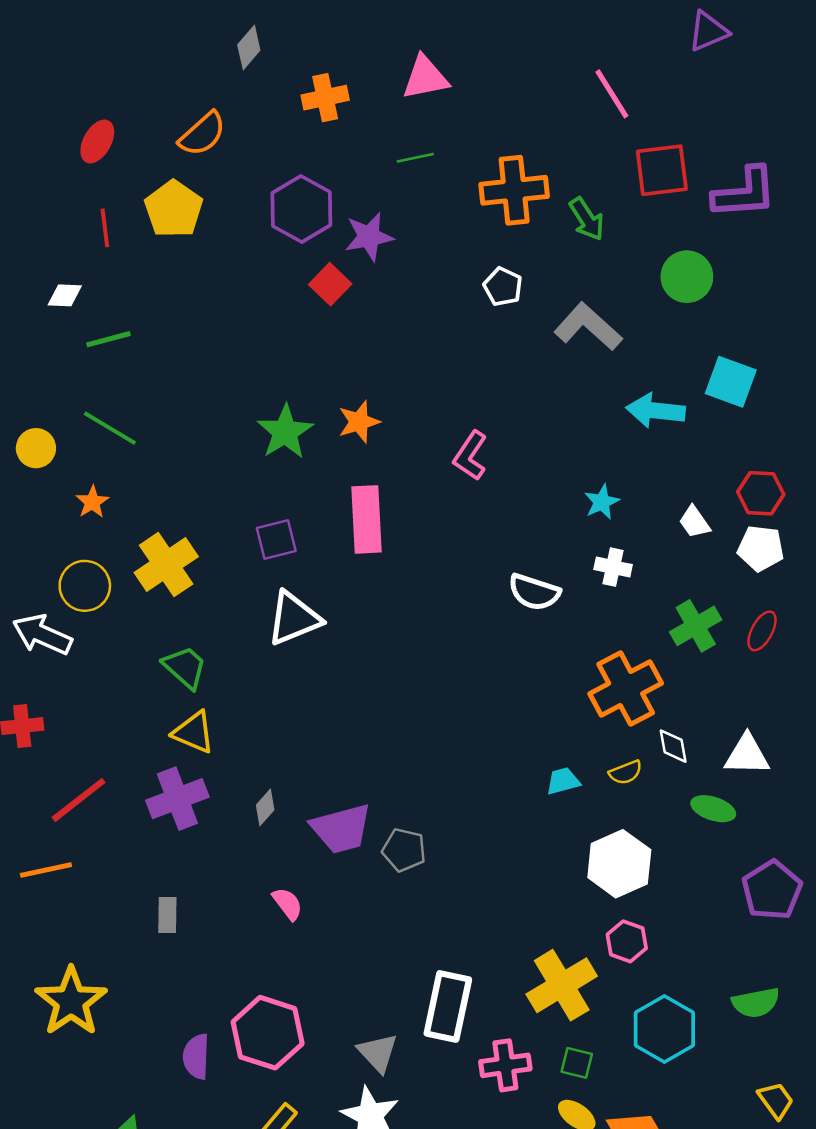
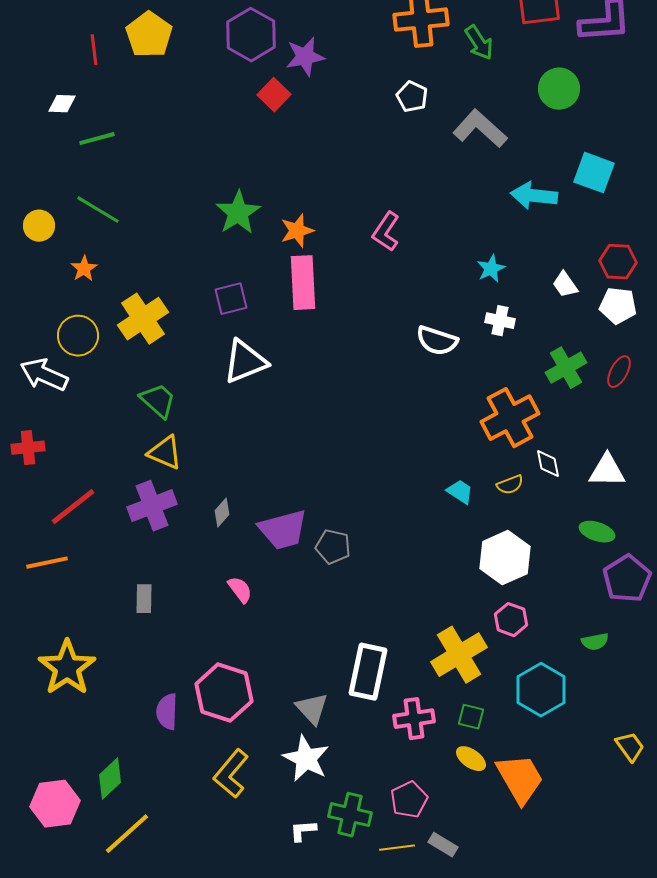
orange star: (359, 422) -> (297, 231), moved
cyan trapezoid: (563, 781) -> (460, 492), turned 48
green ellipse: (713, 809) -> (597, 532), moved
green semicircle: (756, 1003) -> (595, 642), moved, size x0.7

